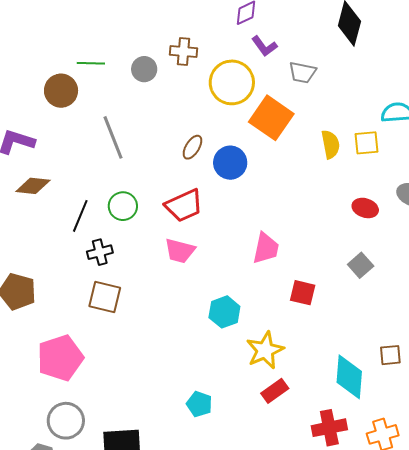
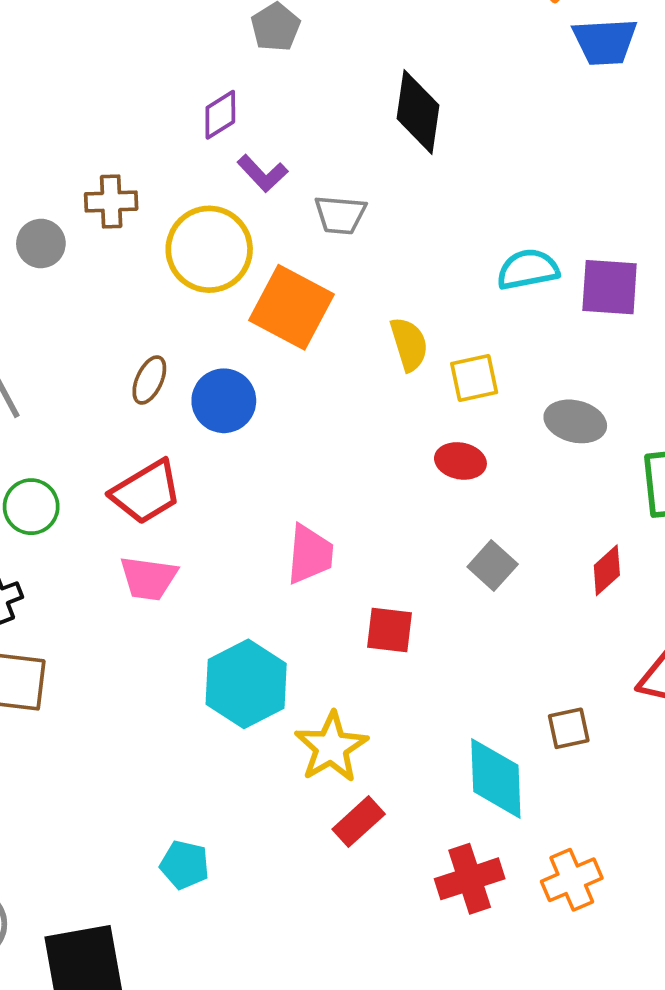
yellow square: (366, 143) -> (474, 378), moved
red ellipse: (365, 208) -> (460, 461), moved
cyan hexagon: (224, 312) -> (246, 684), size x1.4
cyan pentagon: (199, 404) -> (185, 865), moved

